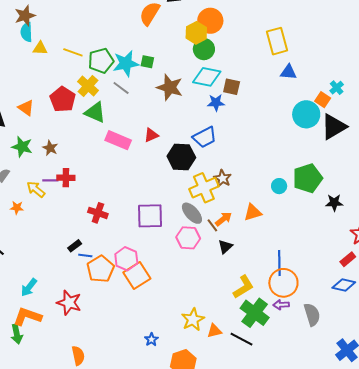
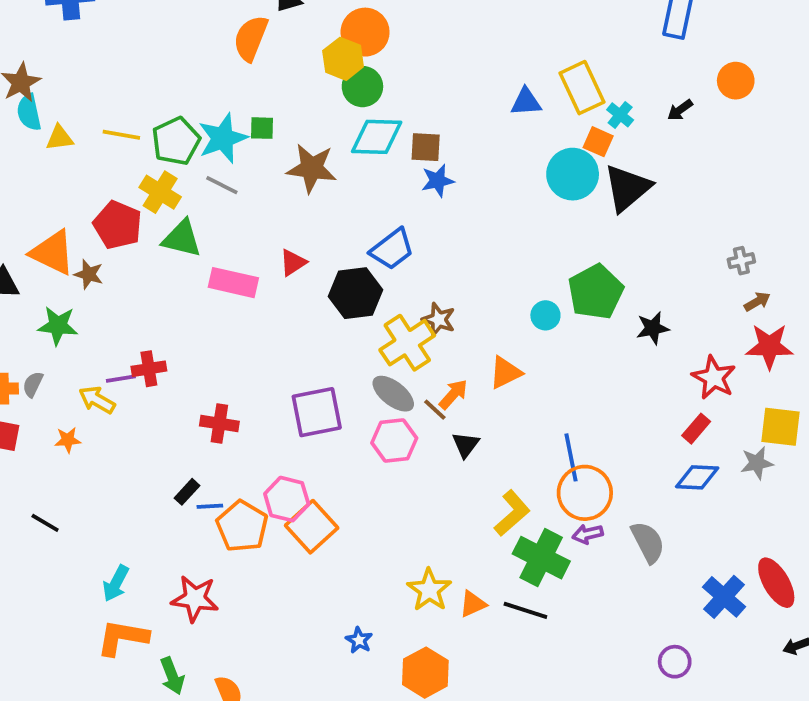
yellow rectangle: (277, 41) -> (582, 88), moved
blue star: (216, 103) -> (438, 181), moved
orange triangle: (26, 108) -> (53, 253), size x1.5
brown star: (50, 148) -> (89, 274), moved
green arrow: (17, 334) -> (172, 676), moved

